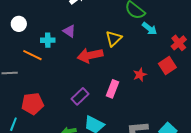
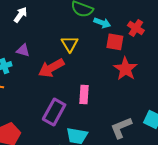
red square: (167, 66) -> (115, 42), moved, turned -30
red star: (140, 75) -> (125, 69), moved, size x1.6
purple rectangle: (80, 96) -> (54, 112), size x1.4

